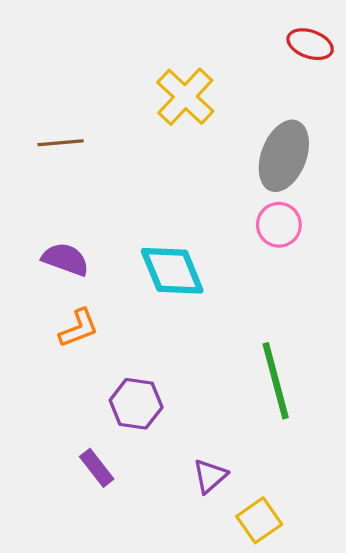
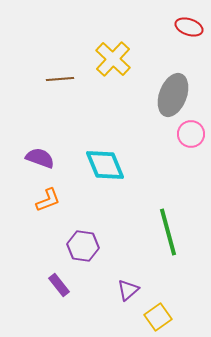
brown line: (61, 143) -> (60, 79), moved
pink circle: (279, 225) -> (191, 134), moved

